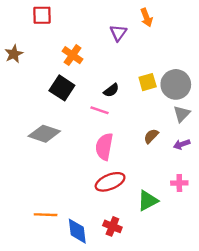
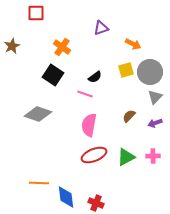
orange arrow: (146, 18) -> (133, 44), moved, turned -42
purple triangle: (118, 33) -> (101, 28), turned 35
green triangle: (148, 201) -> (126, 157), moved
red cross: (112, 226) -> (96, 203), moved

